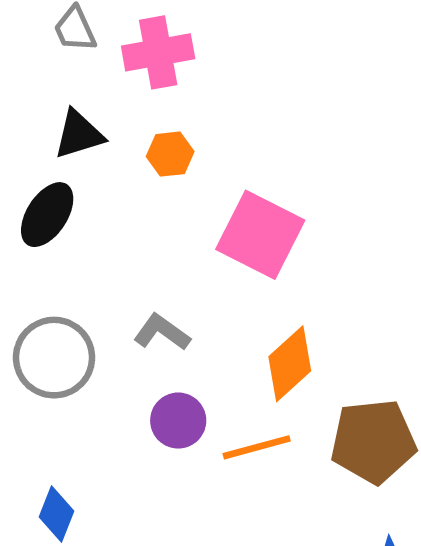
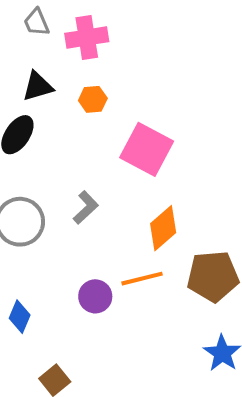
gray L-shape: (162, 332) -> (86, 208), turned 100
purple circle: (178, 421) -> (95, 296), moved

